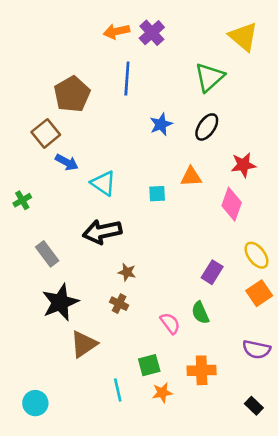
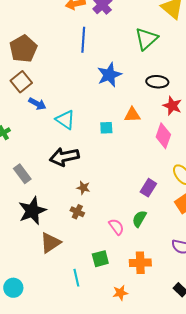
brown pentagon: (72, 94) -> (23, 49), moved
blue star: (161, 124) -> (109, 75), size x1.4
black ellipse: (207, 127) -> (157, 82), moved, turned 60
red star: (243, 165) -> (172, 106), turned 30
green semicircle: (200, 313) -> (139, 219), turned 54
orange star: (162, 393) -> (120, 293), moved

